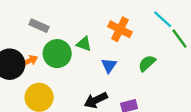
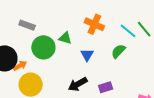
cyan line: (163, 19) -> (128, 31), moved
orange arrow: (29, 61) -> (20, 66), moved

